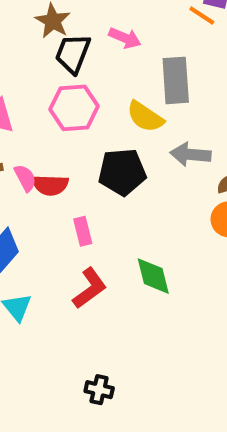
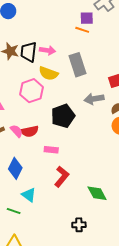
black trapezoid: (73, 54) -> (29, 52), moved
yellow semicircle: (145, 117) -> (48, 73), moved
pink rectangle: (83, 231) -> (51, 150), turned -56
green diamond: (153, 276) -> (97, 193), moved

